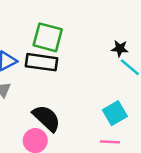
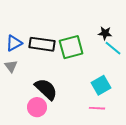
green square: (48, 37) -> (71, 47), moved, turned -30

